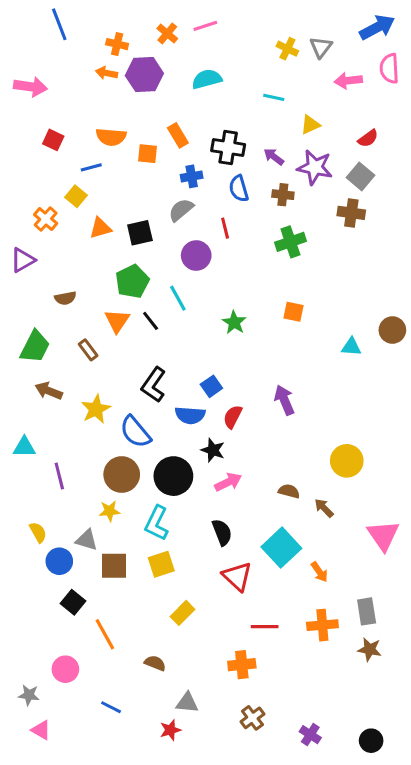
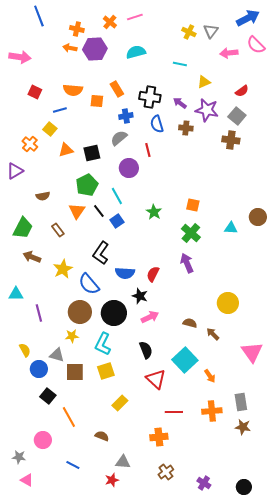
pink semicircle: (389, 68) -> (256, 45), turned -42
green cross: (290, 242) -> (191, 233), moved, turned -30
blue square: (211, 386) -> (117, 221), moved

